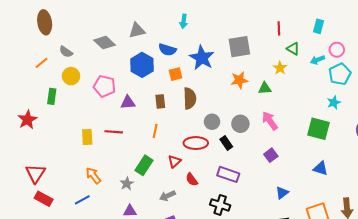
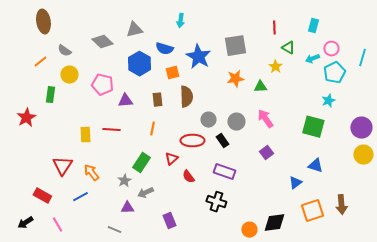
red triangle: (36, 173) -> (62, 166), moved
blue triangle: (282, 193) -> (295, 183), moved
gray arrow: (167, 196) -> (145, 193), moved

